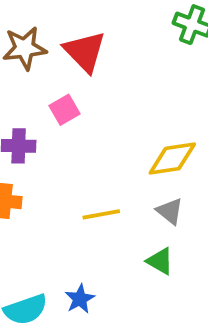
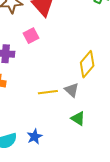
yellow diamond: (172, 159) -> (87, 64), turned -44
gray triangle: (170, 211) -> (72, 90), moved

